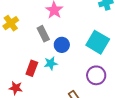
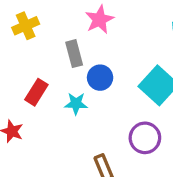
red rectangle: (32, 68) -> (36, 92), moved

